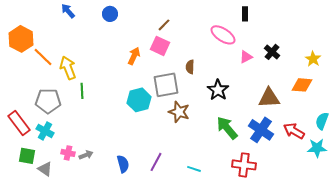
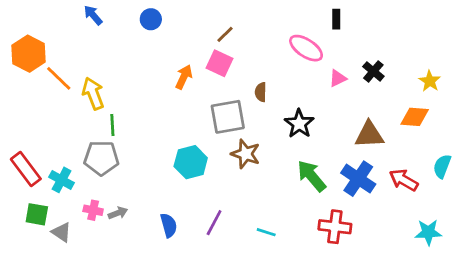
cyan hexagon: (139, 100) -> (191, 162), moved
gray pentagon: (48, 101) -> (101, 158), moved
cyan star: (317, 148) -> (428, 232), moved

